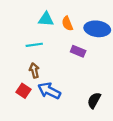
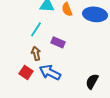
cyan line: (34, 45) -> (36, 29), turned -49
purple rectangle: (78, 51) -> (58, 42), moved

